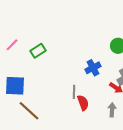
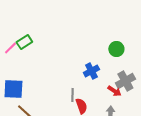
green rectangle: (38, 51) -> (24, 42), moved

